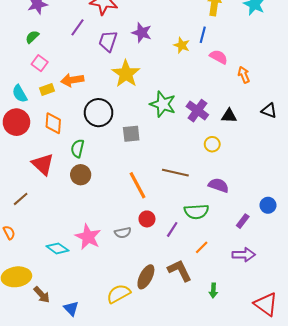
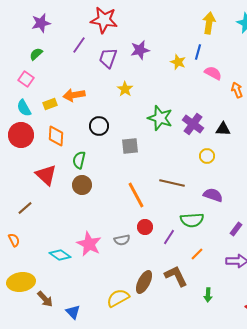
purple star: (142, 33) -> (140, 50), turned -30
pink square: (40, 63) -> (26, 79), moved
yellow star: (126, 74) -> (125, 89), size x0.6
black circle: (99, 113) -> (99, 126), size x0.7

